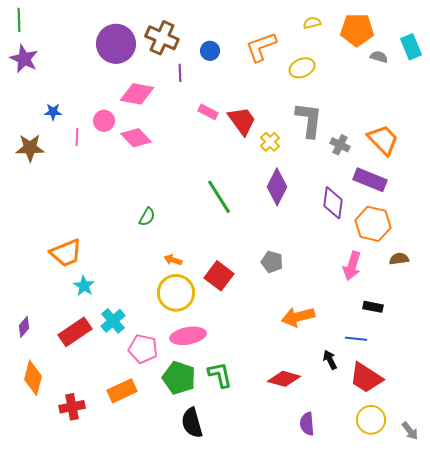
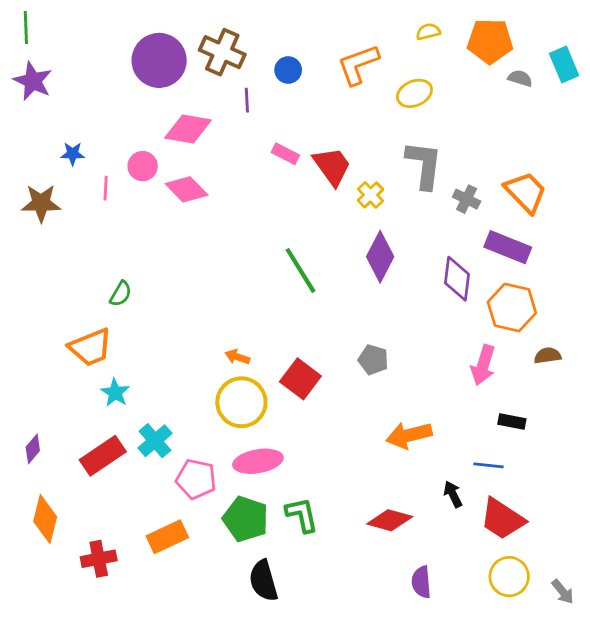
green semicircle: (147, 217) -> (121, 294), moved

